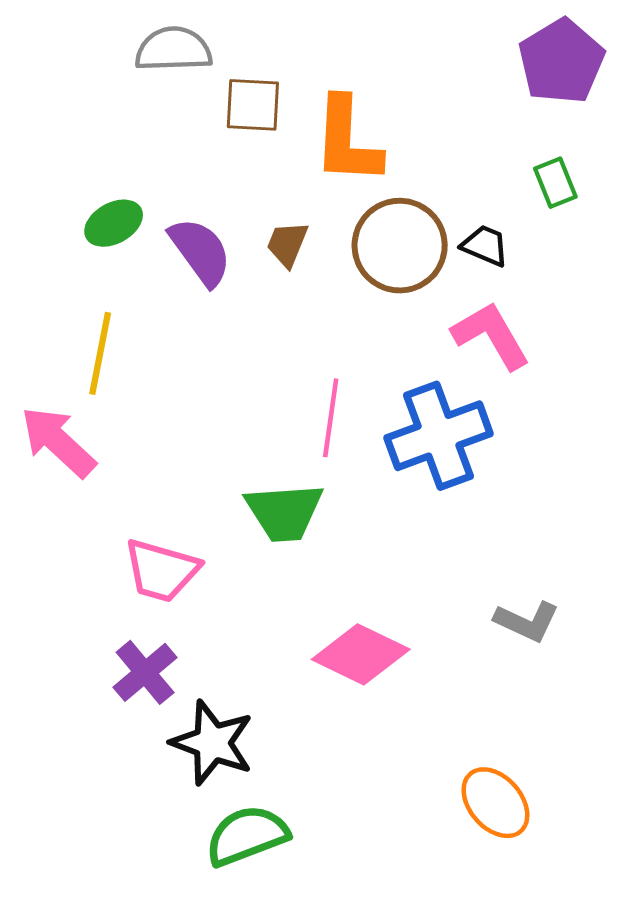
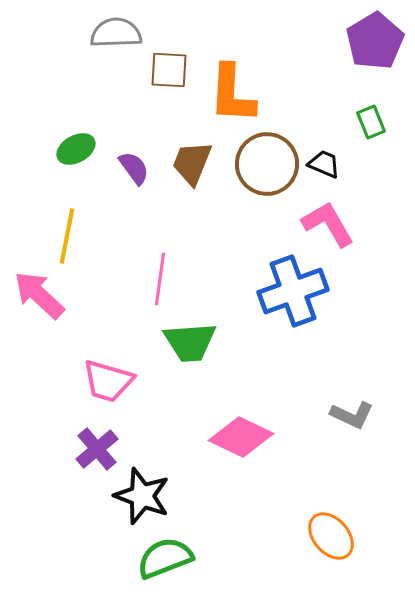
brown trapezoid: (287, 244) -> (192, 163), size x1.4
purple semicircle: (200, 252) -> (134, 168), size x0.7
pink line: (331, 418) -> (160, 279), moved

